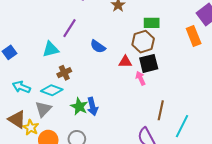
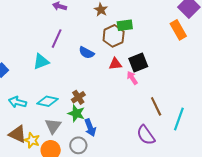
green rectangle: (152, 23) -> (125, 25), moved
brown hexagon: (143, 42) -> (114, 36), moved
brown cross: (64, 73) -> (78, 97), moved
blue arrow: (92, 106) -> (90, 128), moved
gray triangle: (43, 109) -> (53, 126), moved
brown line: (161, 110) -> (156, 106), turned -30

